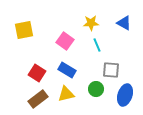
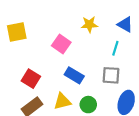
cyan line: (97, 45) -> (115, 48), moved, turned 40
blue rectangle: (67, 70) -> (74, 75), moved
green circle: (96, 89) -> (88, 105), moved

